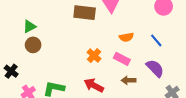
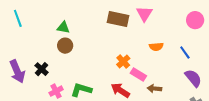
green triangle: (29, 27) -> (63, 27), turned 32
pink rectangle: (122, 59) -> (138, 74), moved
purple semicircle: (155, 68) -> (193, 78), moved

